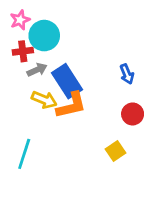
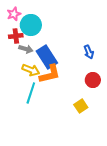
gray arrow: (37, 70) -> (26, 49), turned 40
cyan line: (24, 154) -> (31, 93), moved

